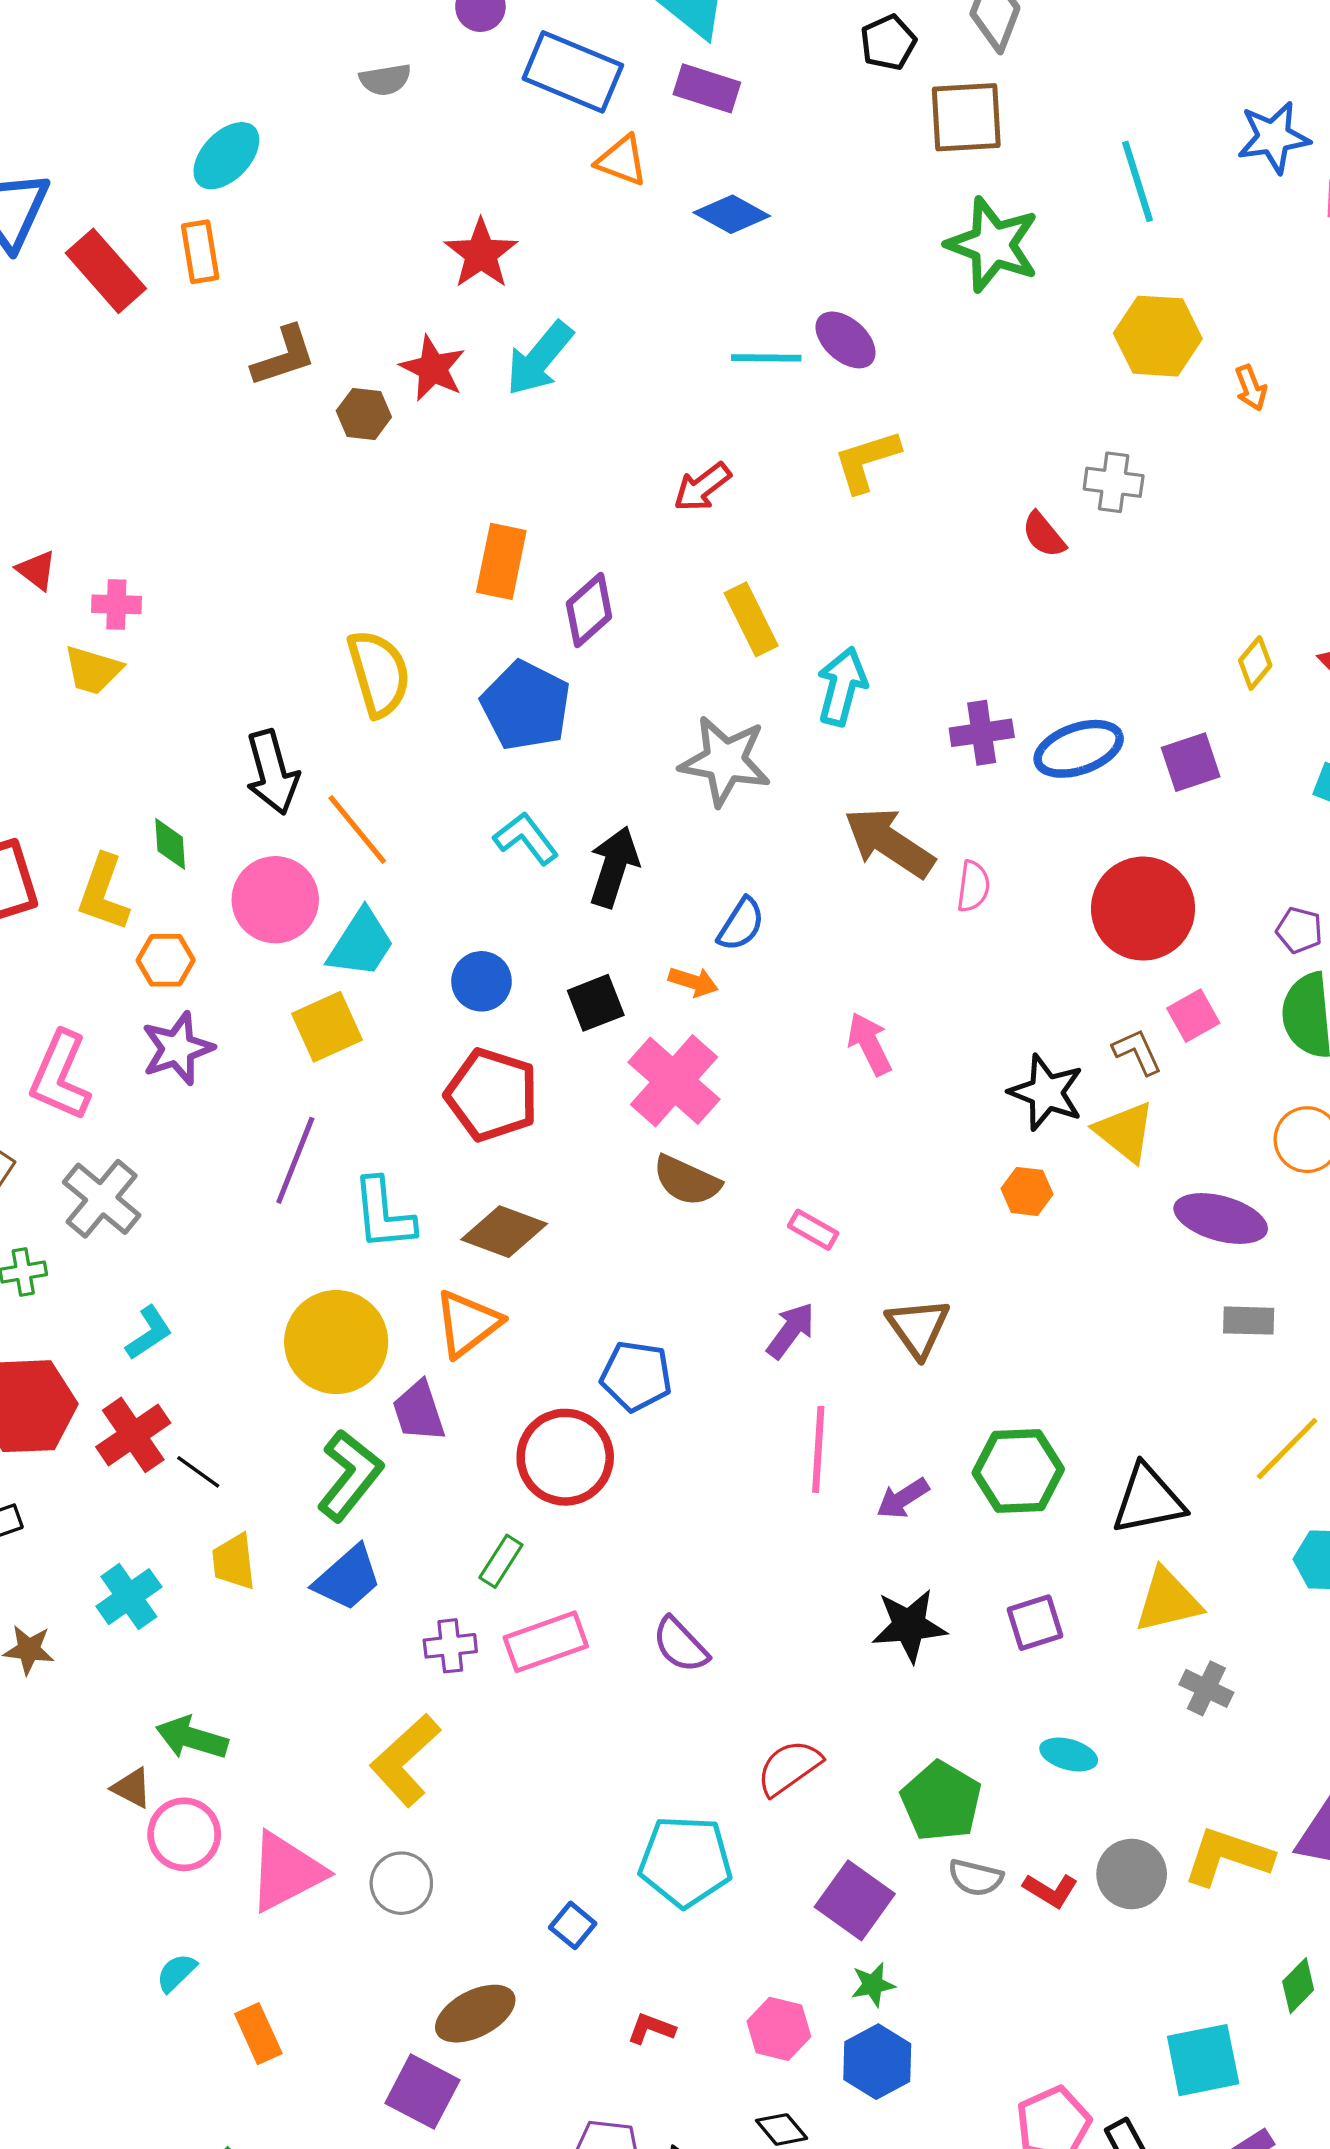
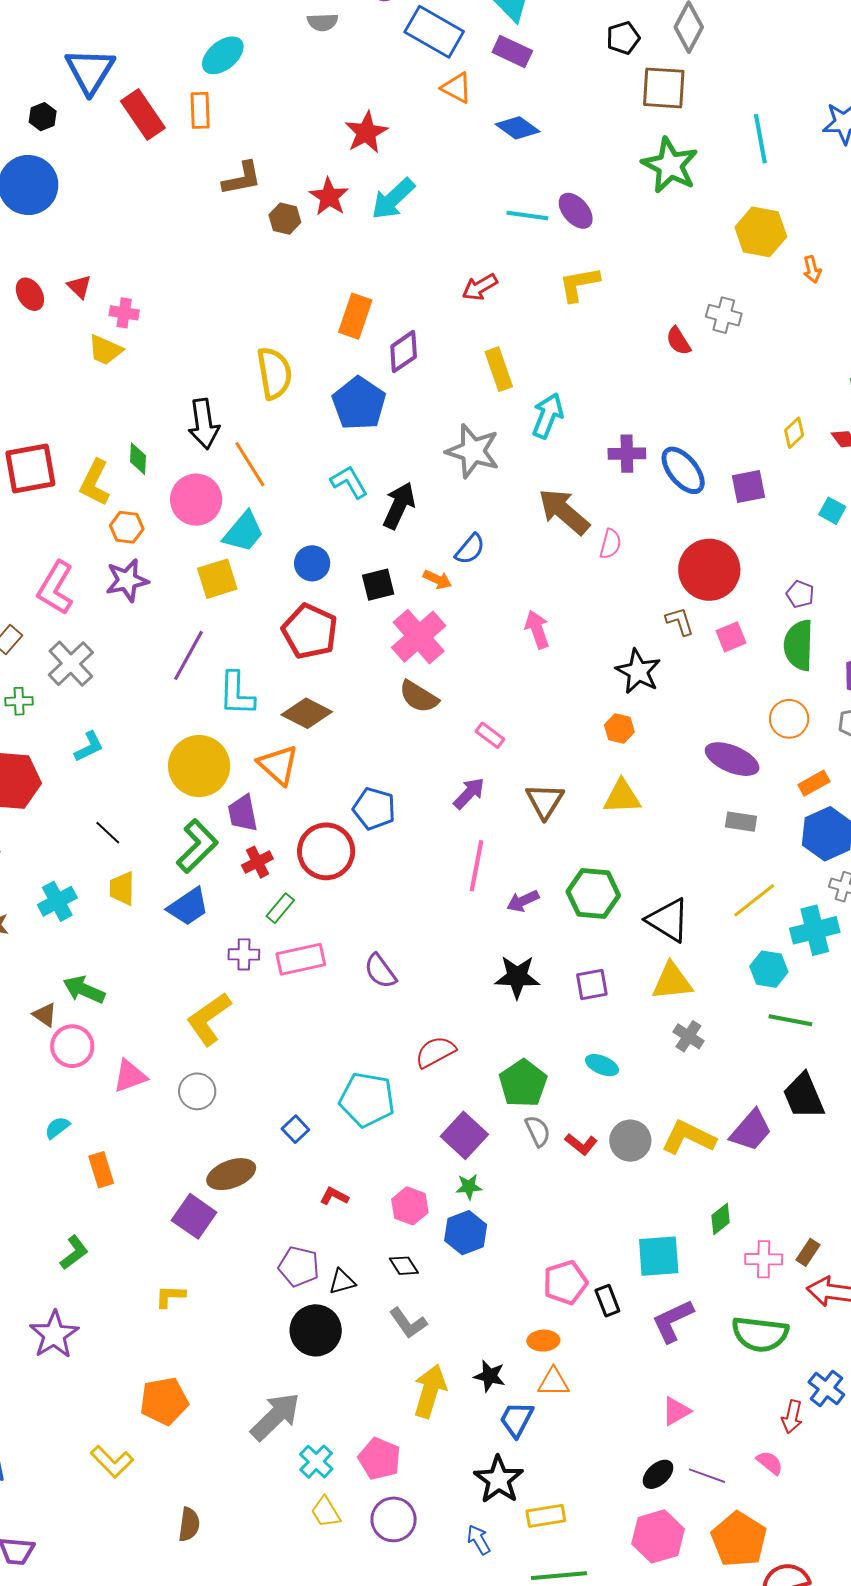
blue ellipse: (1079, 749) -> (683, 470), turned 63
brown L-shape: (1137, 1052) -> (680, 621), moved
yellow triangle: (1125, 1132) -> (622, 797), moved, turned -48
orange triangle: (467, 1324) -> (278, 765), turned -48
red cross: (133, 1435) -> (257, 862), moved, size x0.7
black triangle: (1148, 1500) -> (668, 920), turned 36
pink triangle: (286, 1872) -> (130, 1076), size x0.7
gray semicircle: (976, 1878) -> (538, 1131), turned -136

